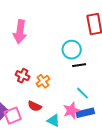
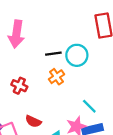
black line: (79, 65) -> (53, 54), moved
orange cross: (43, 81) -> (56, 77), moved

